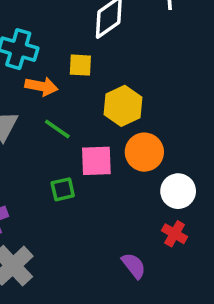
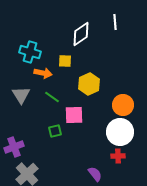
orange circle: (144, 152) -> (123, 105), moved
white circle: (178, 191) -> (120, 132), size x1.4
red cross: (175, 234) -> (118, 156), turned -32

